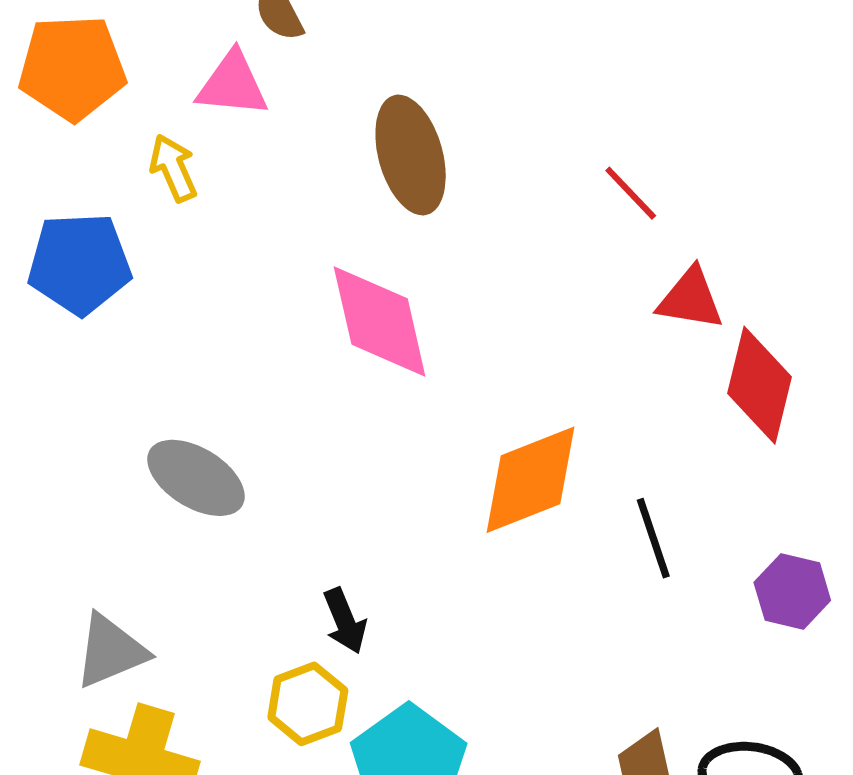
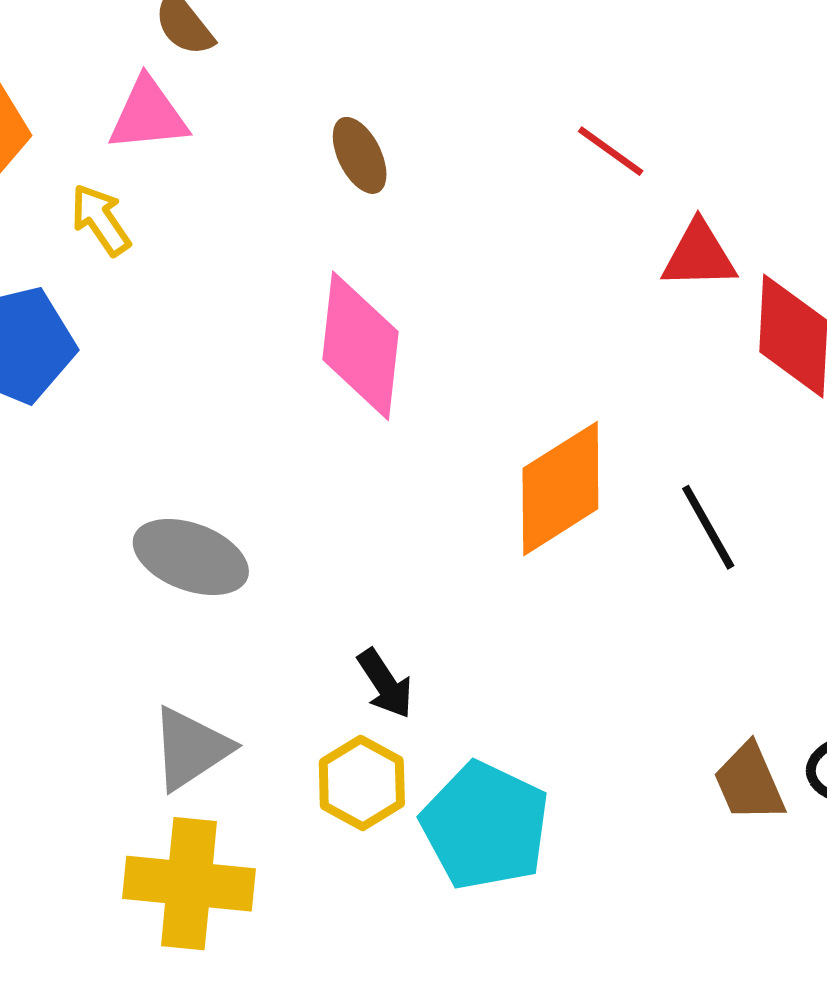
brown ellipse: (411, 155) -> (360, 155), size x0.6
pink diamond: (380, 321) -> (361, 346), turned 30
gray triangle: (111, 651) -> (191, 749), moved

